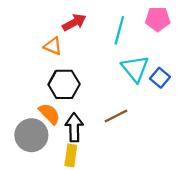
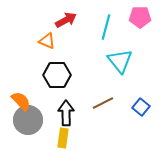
blue square: (160, 78) -> (141, 107), moved
orange semicircle: (49, 114) -> (21, 101), moved

